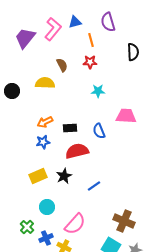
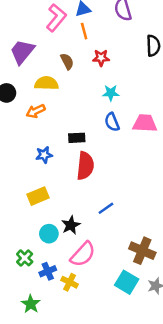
purple trapezoid: (25, 38) -> (22, 52), moved
orange line: (91, 40) -> (84, 31), moved
orange arrow: (45, 122) -> (36, 111), moved
blue semicircle: (99, 131) -> (112, 122), moved
red semicircle: (77, 151) -> (85, 166), turned 110
black star: (64, 176) -> (71, 225), moved

